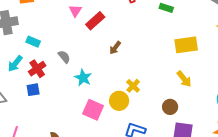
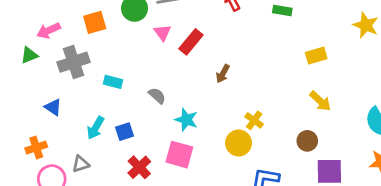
yellow rectangle: (186, 45) -> (316, 56), size x0.7
cyan arrow: (15, 64) -> (96, 128), moved
red cross: (37, 69) -> (139, 167), moved
blue square: (33, 90) -> (125, 132), moved
pink square: (93, 110) -> (179, 155), moved

